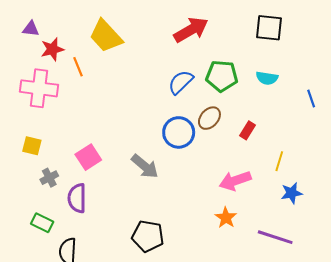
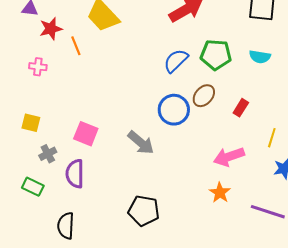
pink cross: (39, 88) -> (38, 67), size x0.5
pink square: (88, 157) -> (86, 134), turned -35
green rectangle: (42, 223) -> (33, 187), moved

